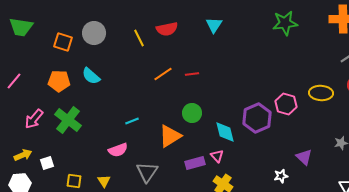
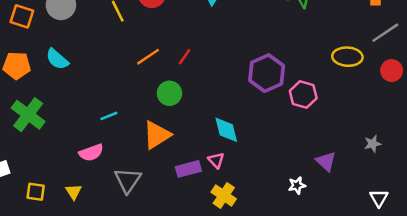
red line: (192, 74) -> (185, 57), turned -48
yellow ellipse: (321, 93) -> (347, 57), moved
green circle: (192, 113) -> (169, 93), moved
purple hexagon: (257, 118) -> (267, 73), moved

